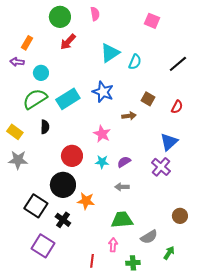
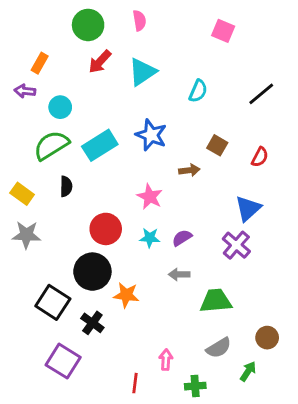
cyan triangle: (110, 53) -> (142, 72), moved
brown circle: (180, 216) -> (267, 338), moved
green trapezoid: (122, 220) -> (216, 301), moved

